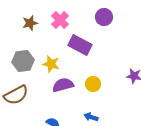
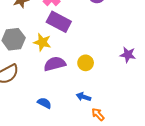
purple rectangle: (80, 45) -> (59, 22), moved

